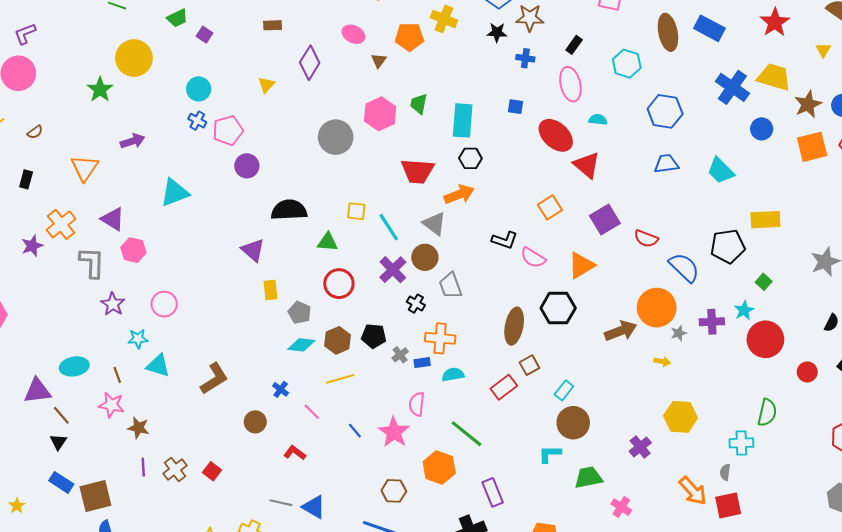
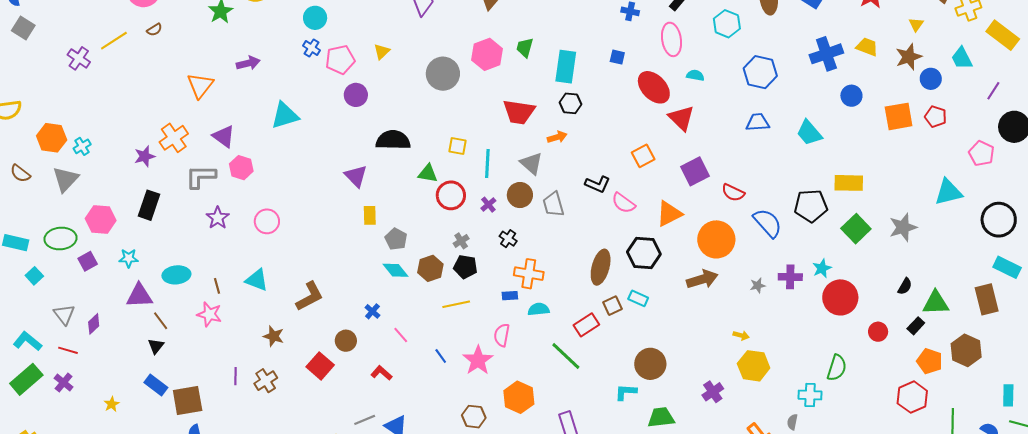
yellow trapezoid: (774, 77) -> (867, 47), size x0.7
yellow triangle: (266, 85) -> (382, 52), moved
blue cross: (732, 87) -> (826, 54), turned 32
brown star: (808, 104) -> (909, 57), moved
brown semicircle: (35, 132) -> (154, 30), moved
black rectangle: (26, 179) -> (149, 205), moved, size x1.6
orange arrow: (459, 194) -> (557, 137), size x0.7
cyan line: (389, 227) -> (487, 164), turned 32
gray L-shape: (92, 263) -> (201, 177), turned -96
purple cross: (393, 270) -> (488, 205), size x0.6
green square: (764, 282) -> (856, 229), moved, size x1.8
red circle: (339, 284) -> (451, 195), moved
gray trapezoid: (450, 286) -> (553, 204), moved
orange circle: (657, 308) -> (716, 239), moved
cyan star: (138, 339) -> (129, 258), moved
cyan diamond: (301, 345) -> (395, 270), turned 40
gray cross: (400, 355) -> (461, 241), moved
yellow arrow: (662, 361) -> (741, 335), moved
yellow line: (340, 379) -> (456, 304), moved
cyan rectangle: (564, 390) -> (638, 298), moved, turned 72
brown star: (138, 428) -> (274, 336), moved
green line: (466, 434) -> (566, 356), moved
red square: (212, 471) -> (320, 366), moved, size x1.5
gray line: (281, 503) -> (365, 420), turned -40

